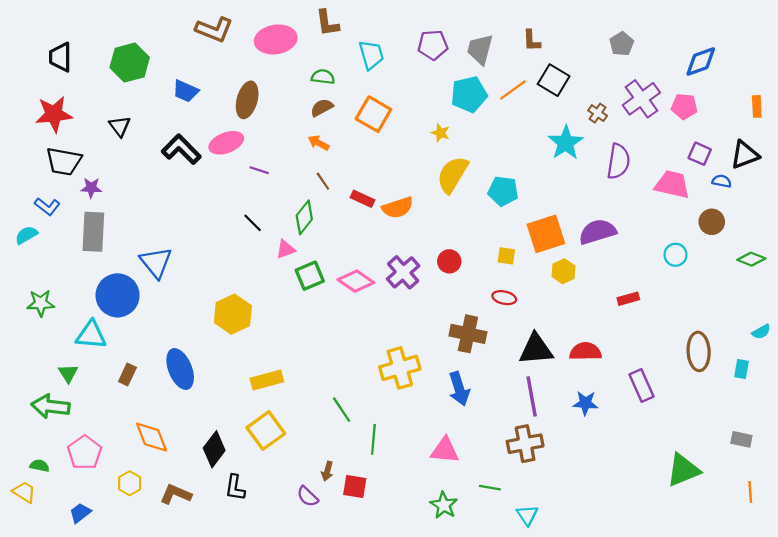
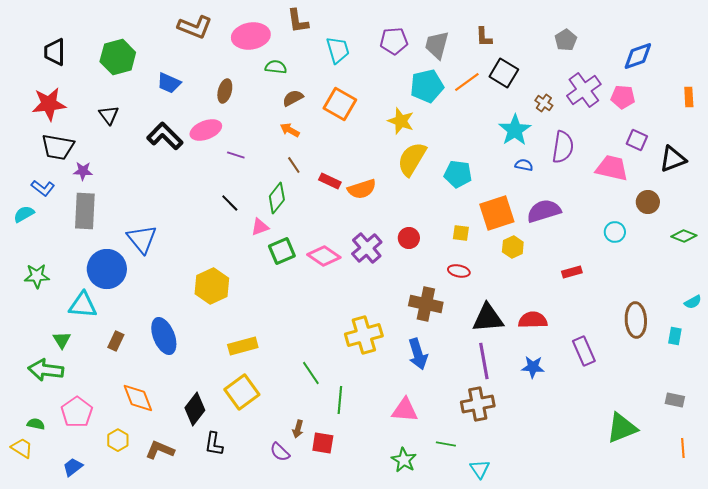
green semicircle: (323, 77) -> (276, 67), moved
brown ellipse: (247, 100) -> (225, 91), size x0.7
yellow star: (440, 133) -> (401, 121), size x1.5
black triangle: (745, 155) -> (673, 159), moved
blue semicircle: (722, 181) -> (524, 165), moved

